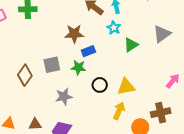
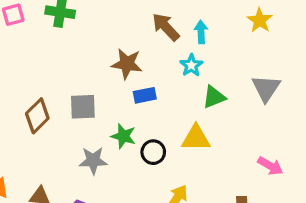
gray triangle: (162, 34) -> (266, 88), turned -30
green star: (78, 67) -> (123, 136), moved
pink arrow: (173, 81) -> (270, 166), turned 70
yellow triangle: (126, 87) -> (196, 138), moved

